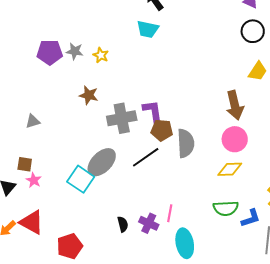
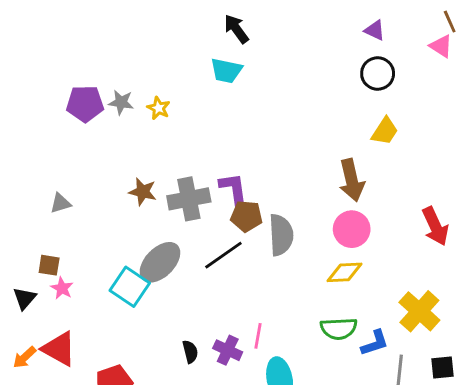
brown star: (89, 95) -> (143, 192), moved

